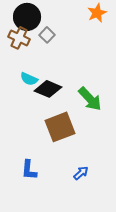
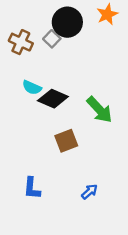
black circle: (27, 17) -> (67, 22), moved
brown square: (60, 127) -> (66, 141), size x0.7

